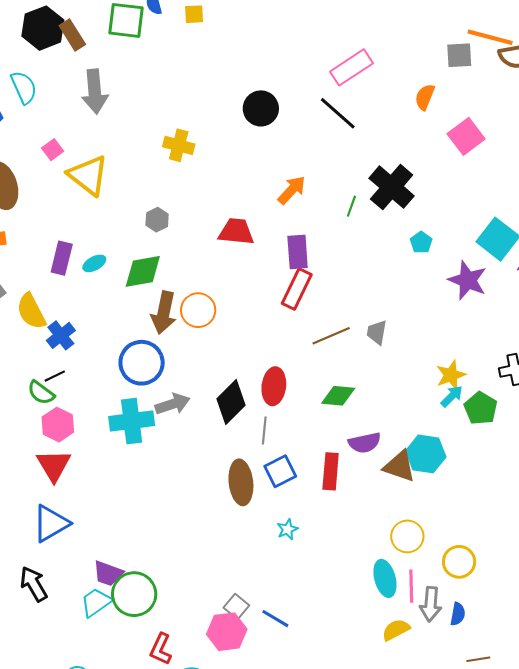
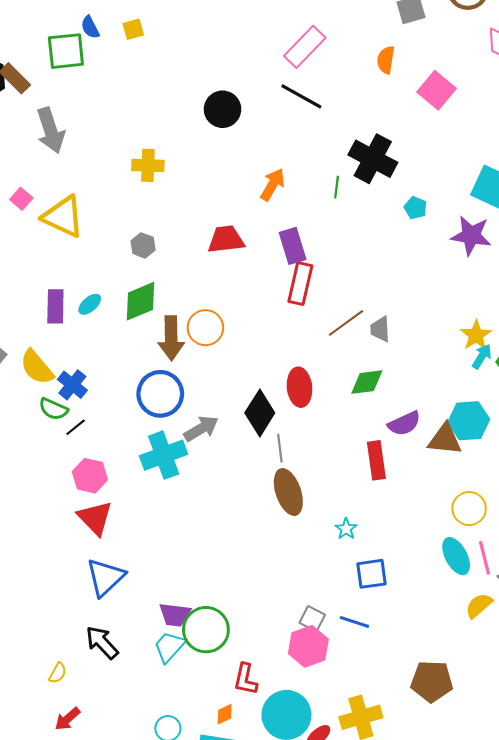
gray trapezoid: (377, 332) -> (380, 329), moved
green semicircle: (41, 393) -> (53, 409), moved
gray line: (264, 430) -> (280, 448), moved
blue square: (280, 471) -> (372, 574), moved, turned 32

